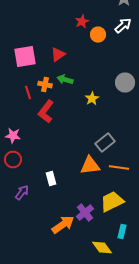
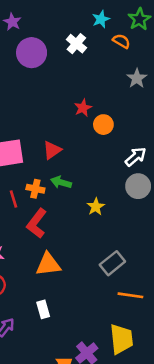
white arrow: (123, 26) -> (136, 157), moved
orange triangle: (90, 166) -> (48, 264), moved
yellow trapezoid: (112, 202) -> (121, 339), turned 110

